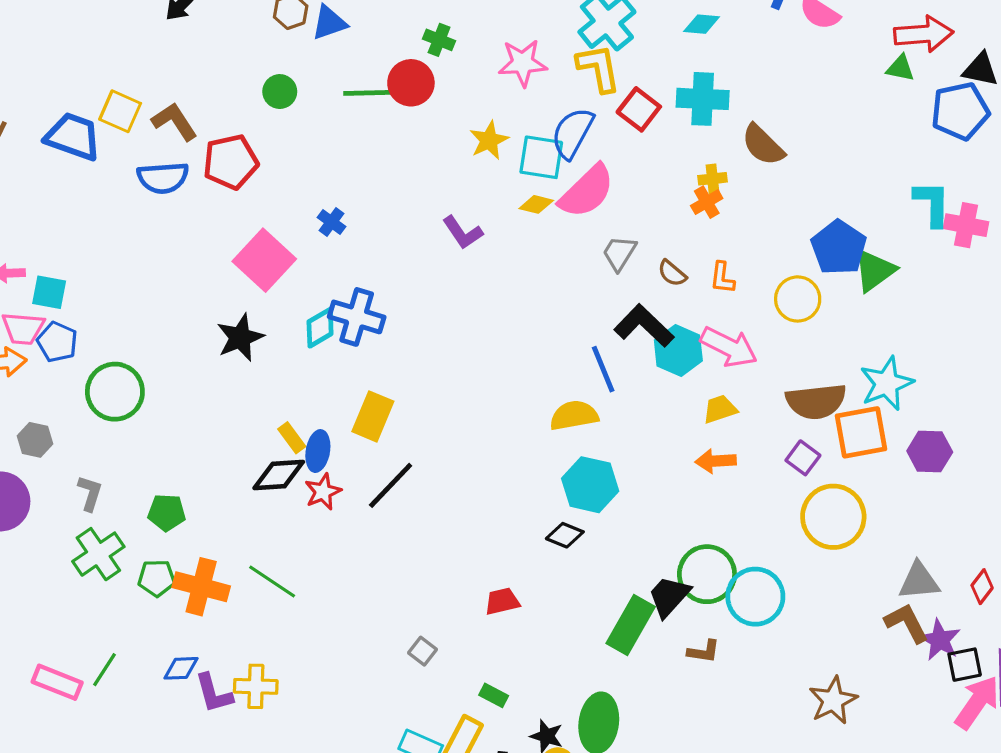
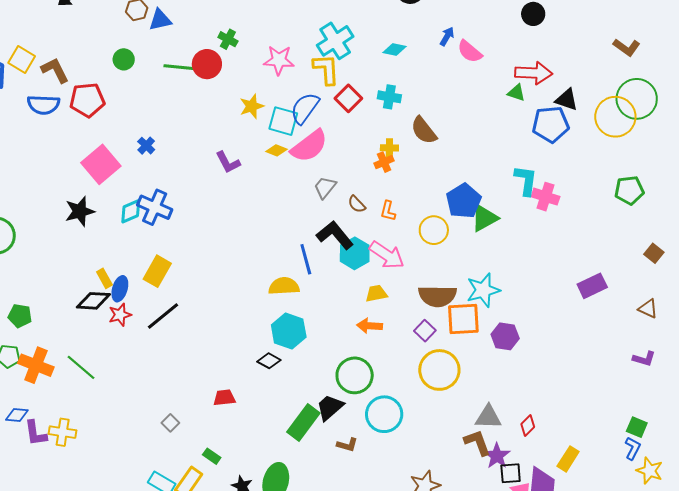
cyan cross: (703, 99) -> (389, 97), size x0.7
green circle: (707, 574) -> (355, 375), moved

